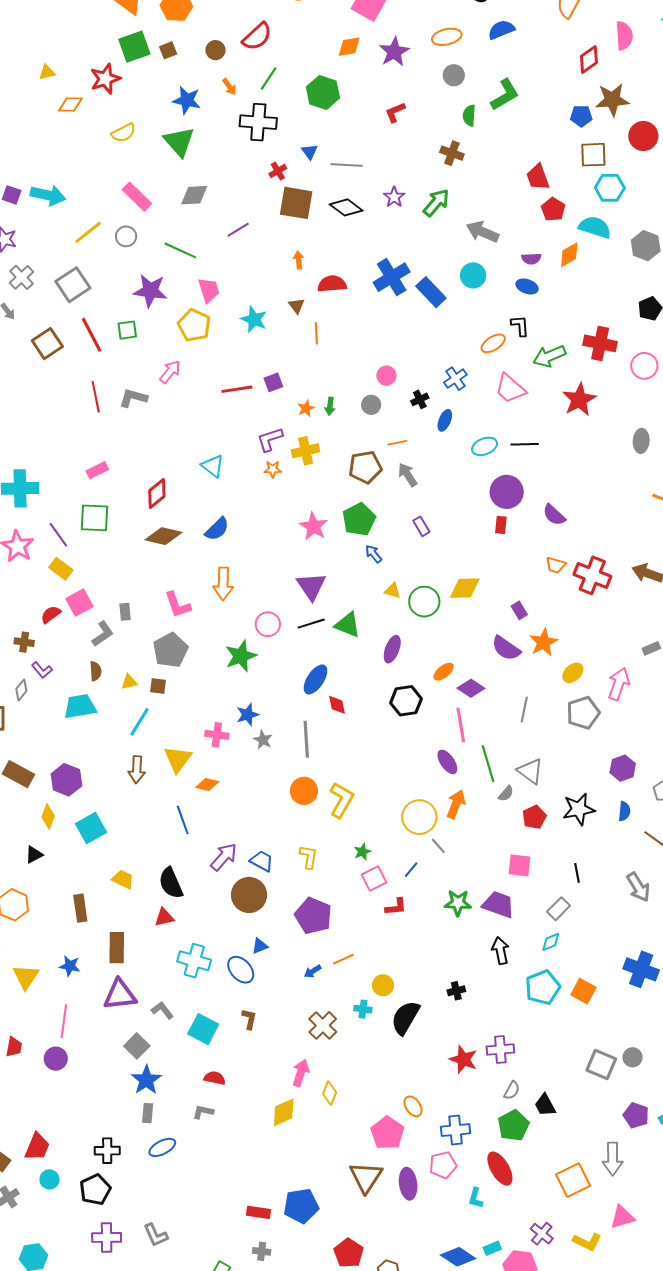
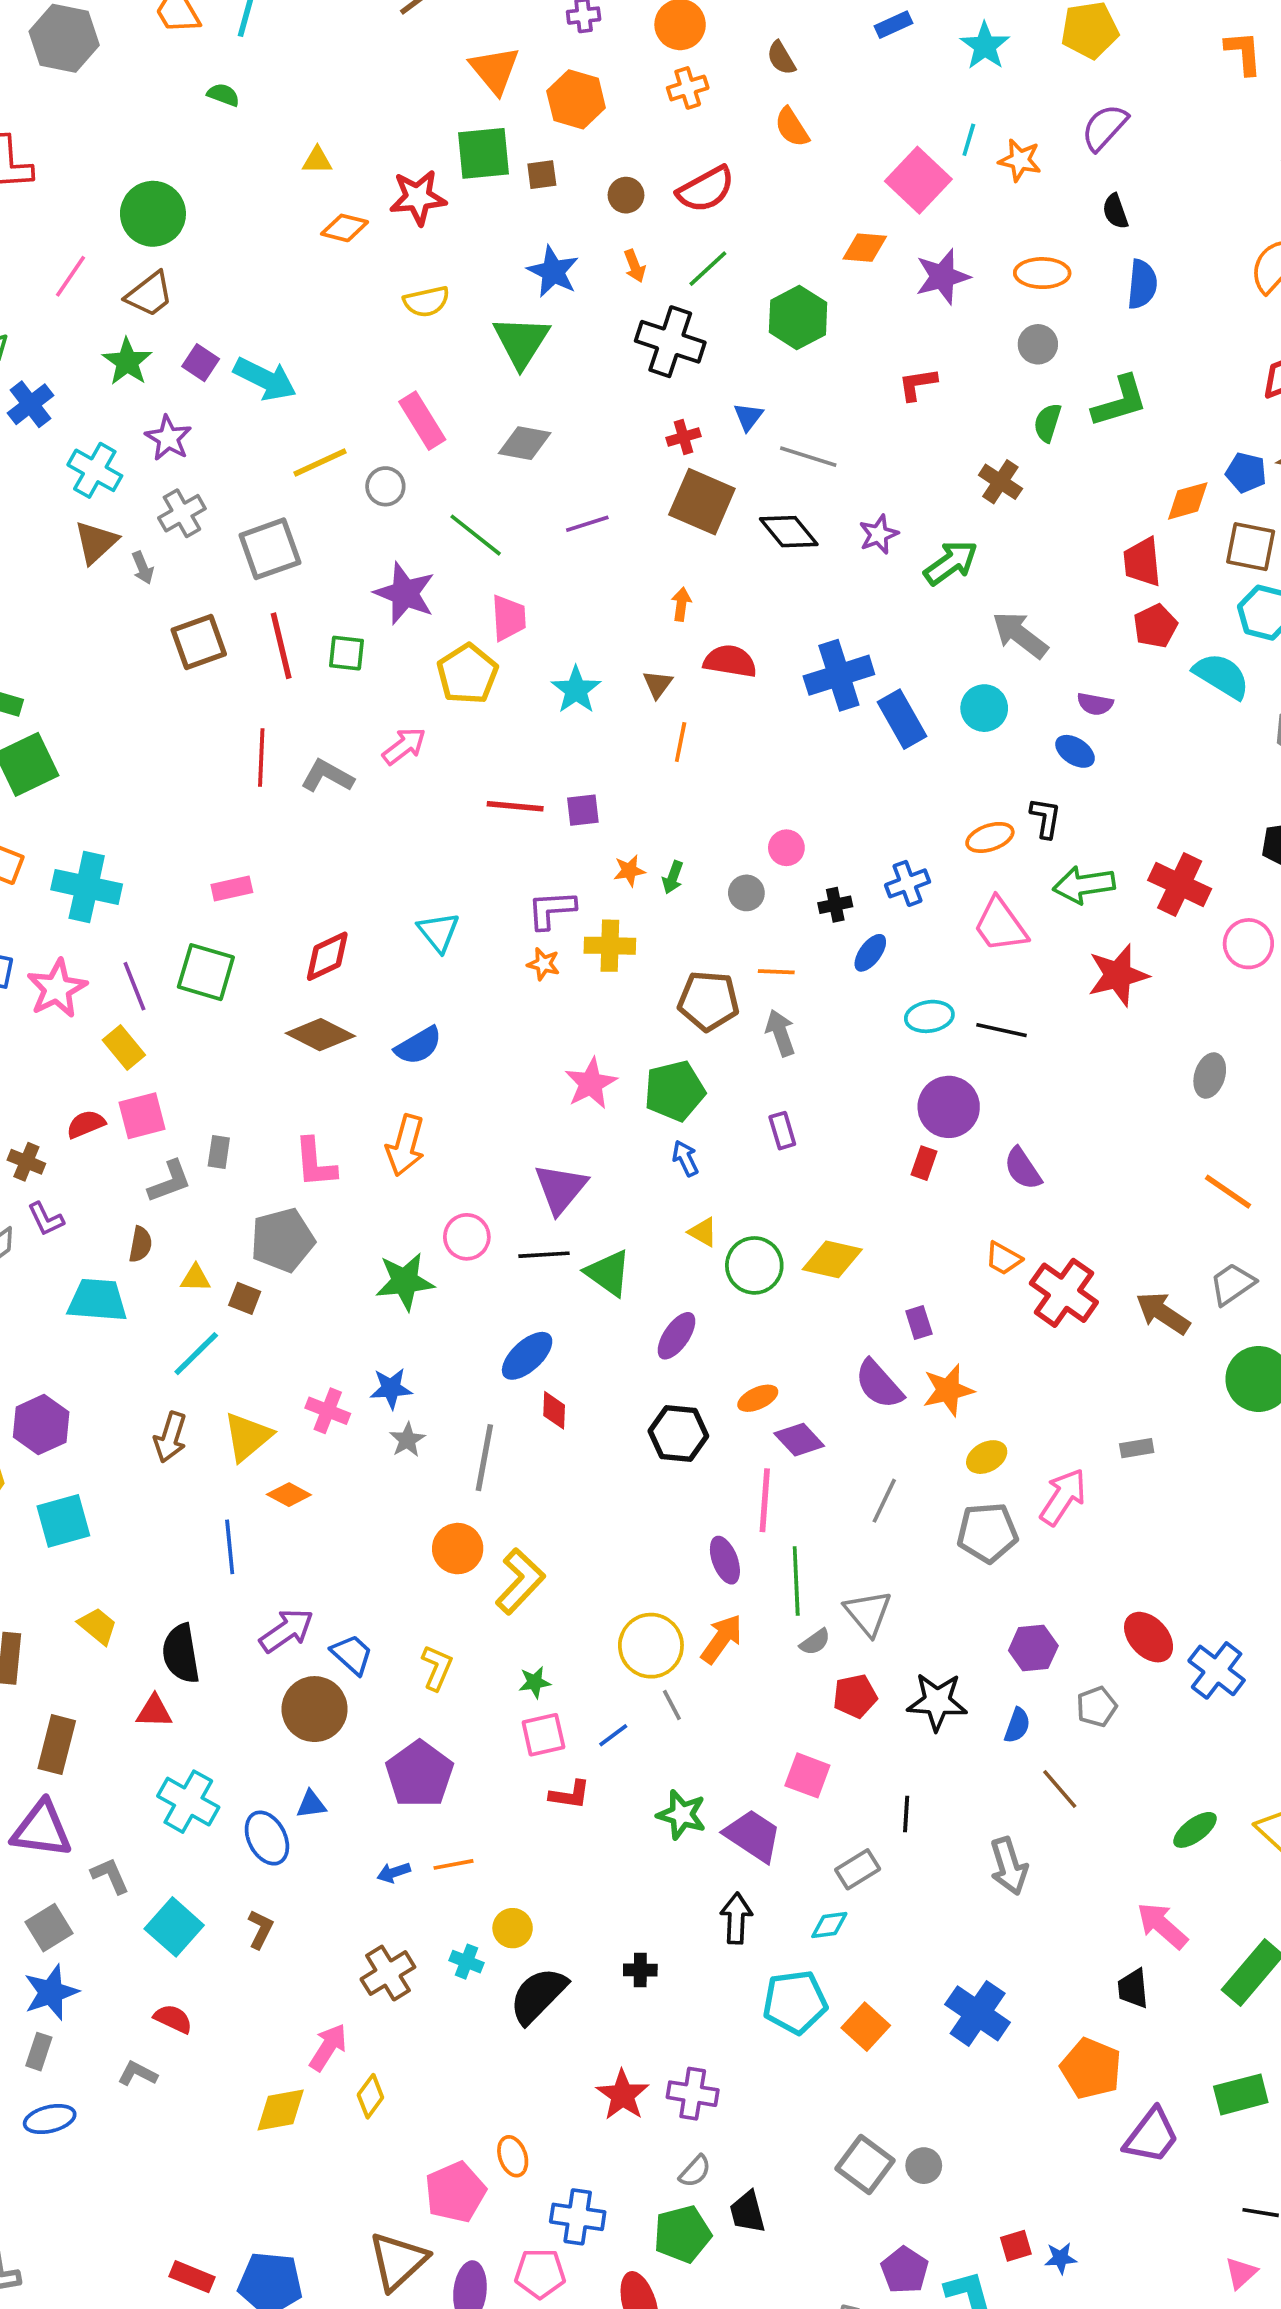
blue semicircle: (501, 30) -> (1142, 284), turned 104
orange diamond: (569, 255) -> (1188, 501), moved

